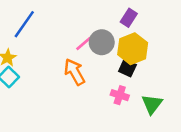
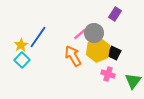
blue line: (24, 24) -> (38, 37), moved
yellow hexagon: (133, 49) -> (98, 50), moved

